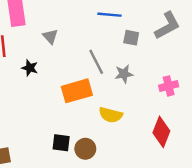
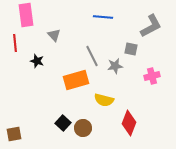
gray square: (131, 38) -> (131, 49), moved
red diamond: (161, 132) -> (129, 123), moved
black square: (61, 143) -> (63, 123), turned 35

